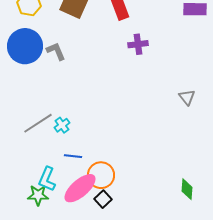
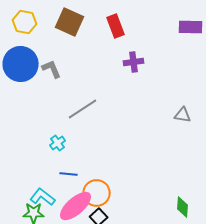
gray triangle: (187, 97) -> (183, 115), turned -42
gray line: (38, 123) -> (83, 109), moved
cyan L-shape: (47, 179) -> (43, 197), turned 105

